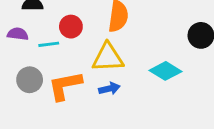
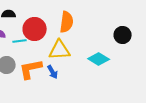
red circle: (71, 27) -> (35, 29), size x1.5
blue arrow: (109, 89) -> (53, 72), moved, turned 72

